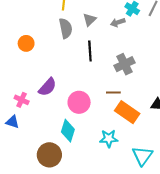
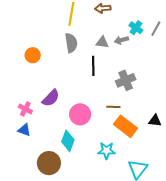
gray triangle: (90, 20) -> (102, 42), moved, turned 48
blue triangle: (12, 122) -> (24, 130), moved

